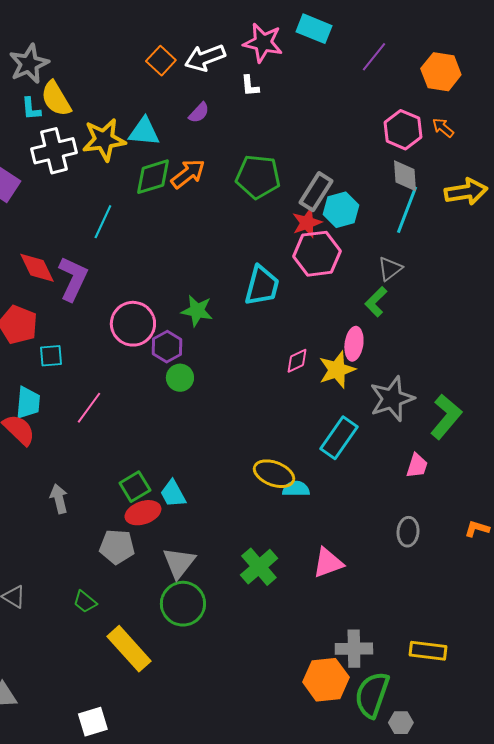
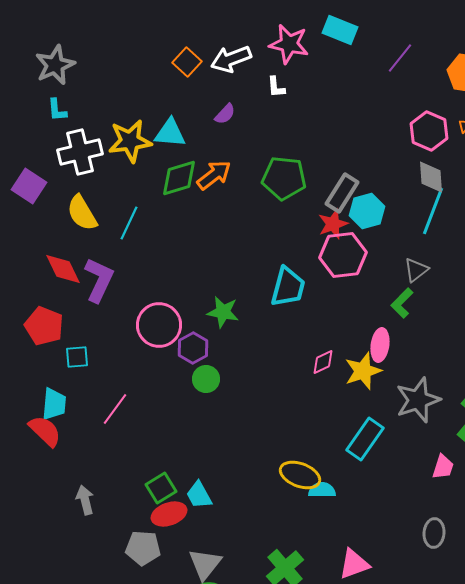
yellow semicircle: (56, 99) -> (82, 213), moved

